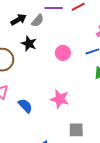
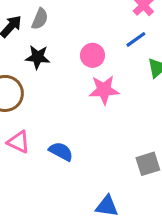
pink star: (60, 99) -> (104, 90), moved

